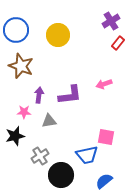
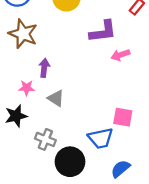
purple L-shape: (70, 95) -> (103, 31), moved
gray triangle: (49, 121) -> (56, 98), turned 42
gray cross: (40, 156) -> (45, 139), turned -36

